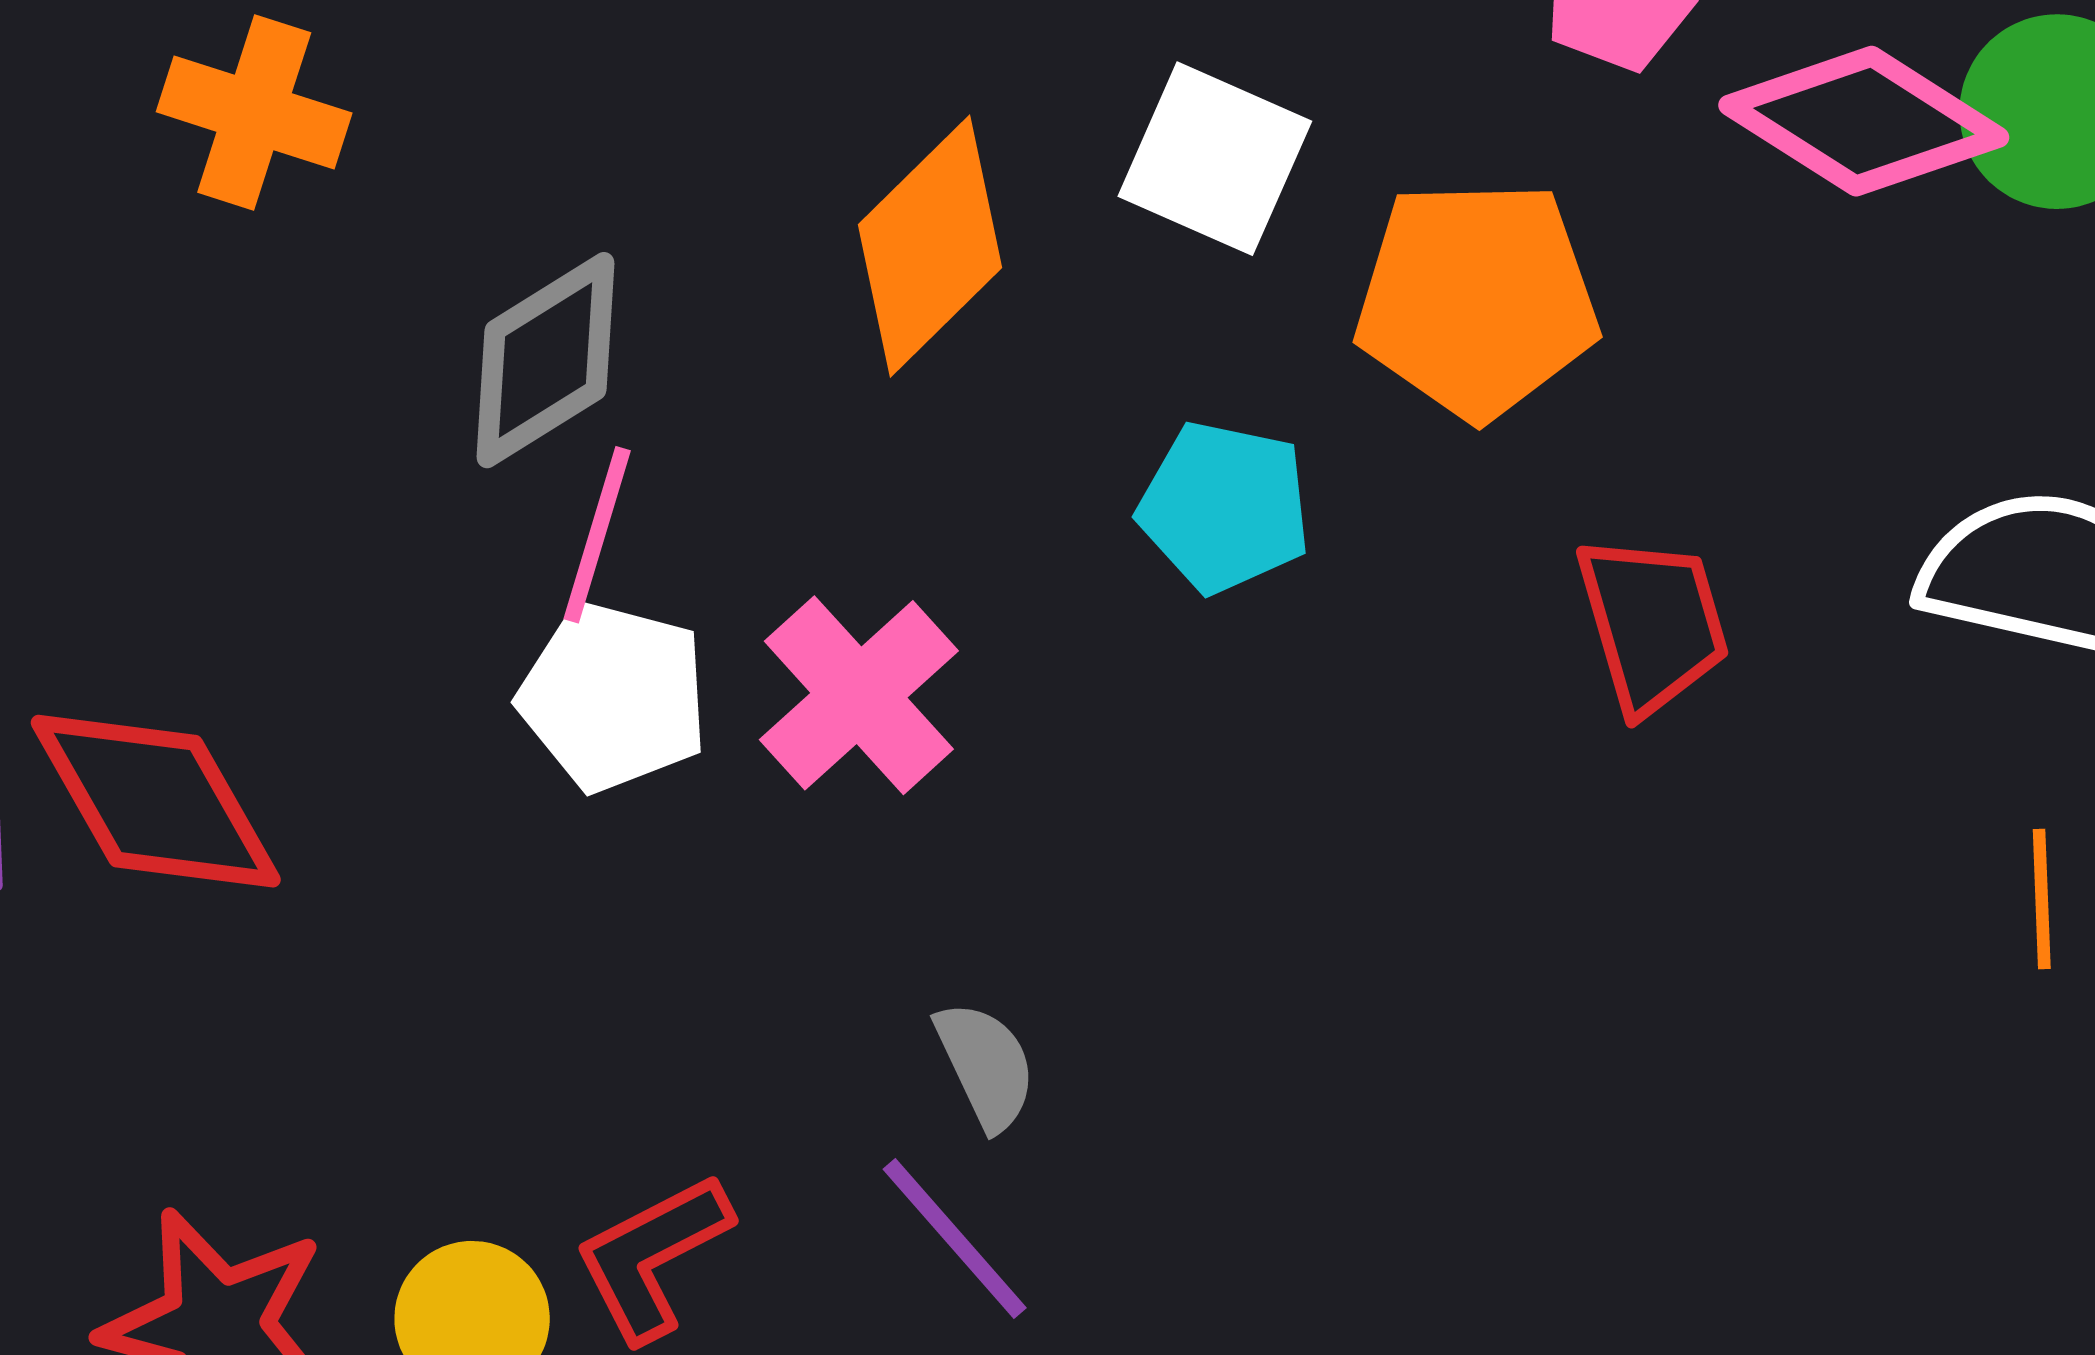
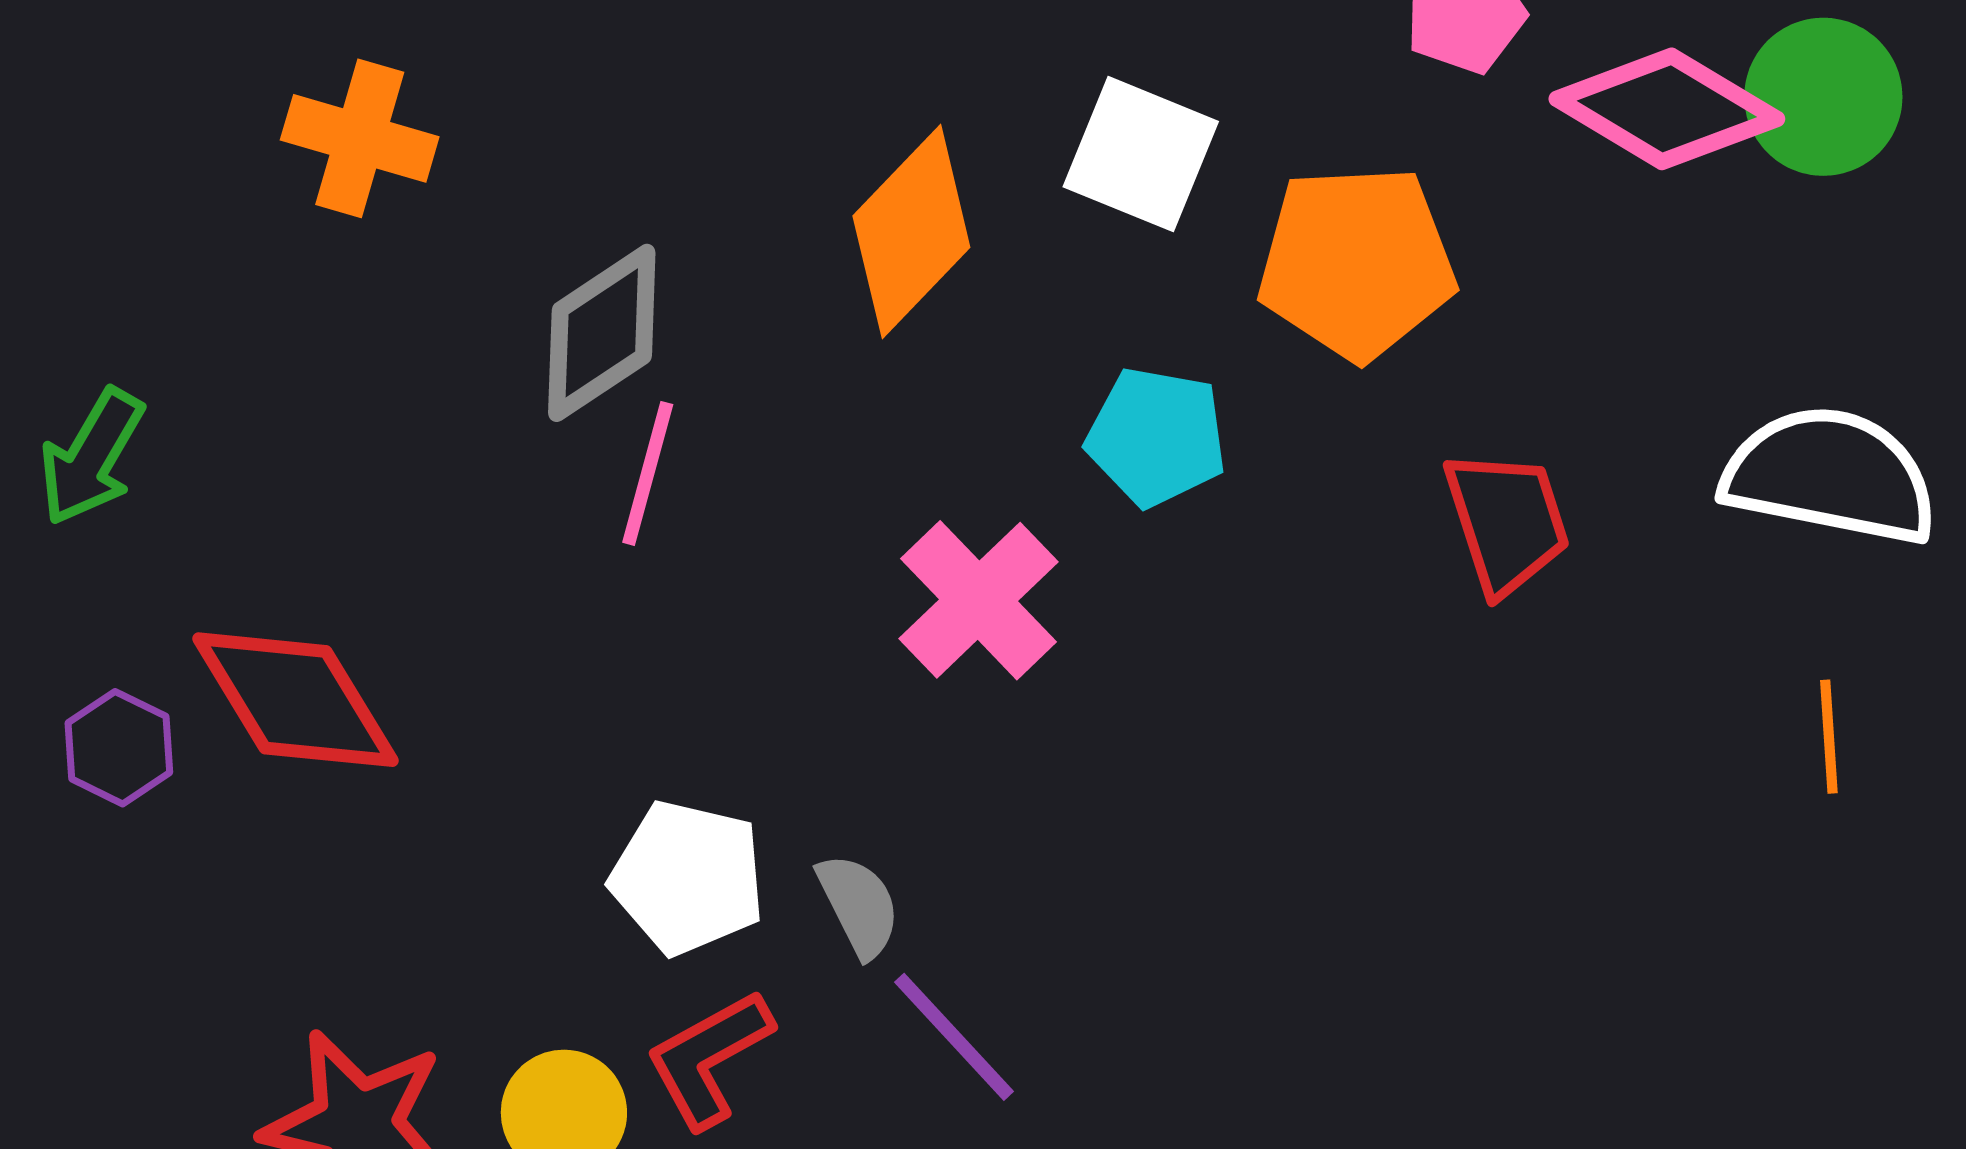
pink cross: (859, 695) -> (979, 600), moved
white pentagon: (614, 697) -> (688, 878), moved
gray semicircle: (986, 1065) -> (859, 905), moved

